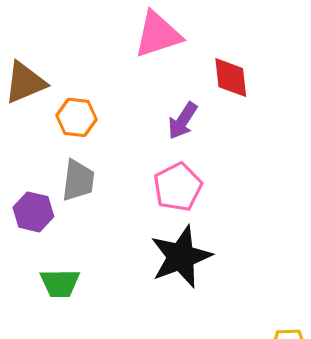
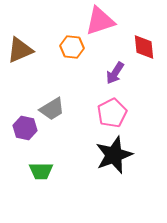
orange hexagon: (77, 117) -> (72, 47), moved
gray trapezoid: (78, 180) -> (52, 109), turned 52

